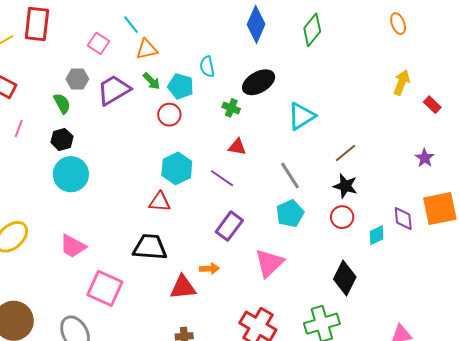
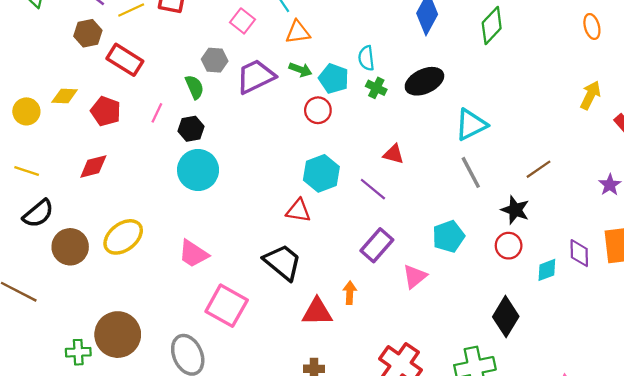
green arrow: (151, 81) -> (300, 70), turned -30
green cross: (231, 108) -> (376, 88), moved
pink line: (19, 129) -> (157, 113), moved
brown line: (345, 153) -> (538, 169), moved
gray line: (290, 175) -> (471, 172), moved
black trapezoid: (150, 247) -> (283, 262), turned 30
pink triangle: (269, 263) -> (415, 277), moved, size x0.7
orange arrow: (209, 269) -> (350, 293), turned -90

